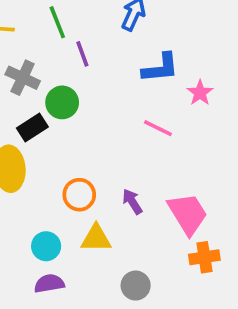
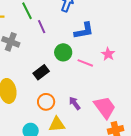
pink star: (200, 93) -> (108, 54), moved
green circle: (62, 102) -> (63, 52), moved
black rectangle: (32, 127) -> (41, 72), moved

